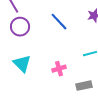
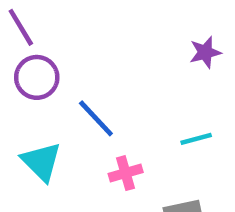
blue line: (59, 22) -> (96, 118), moved

